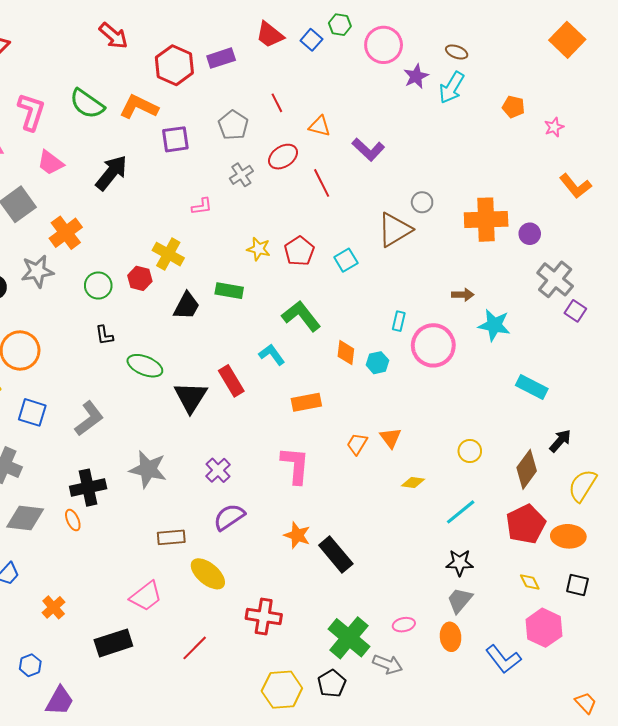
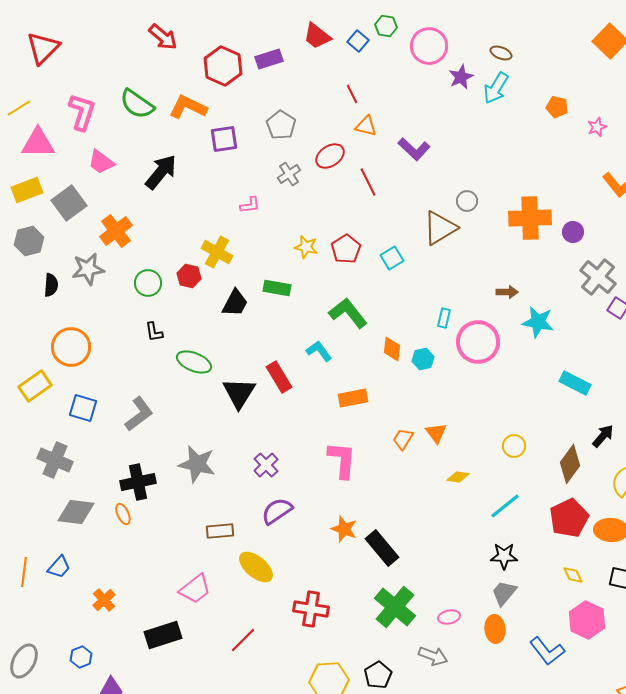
red line: (277, 103) -> (352, 94), moved
green cross: (349, 638) -> (395, 607), moved

